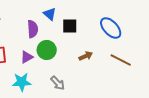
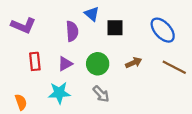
green circle: (47, 50) -> (98, 64), moved

